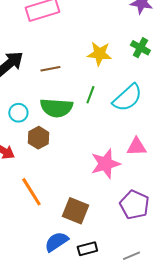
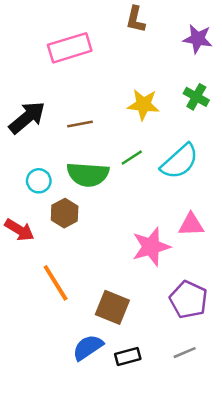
green line: (90, 95) -> (132, 158), turned 36
gray line: (131, 256) -> (185, 353), moved

